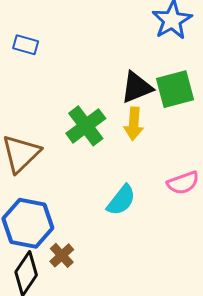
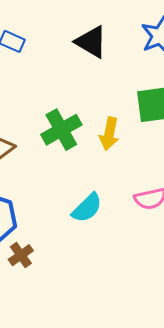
black triangle: (137, 87) -> (91, 42), moved, turned 45

